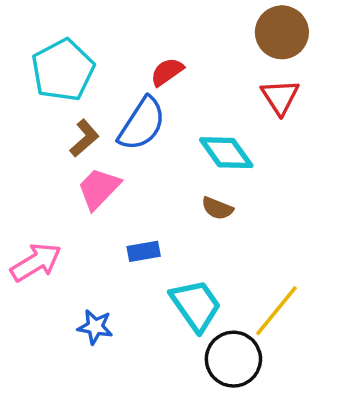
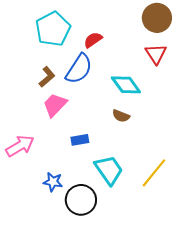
cyan pentagon: (63, 70) -> (53, 29), moved
black circle: (233, 359) -> (81, 200), moved

